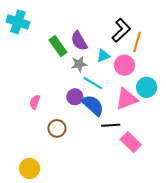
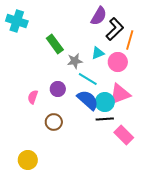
purple semicircle: (79, 41) -> (99, 16), moved, turned -120
cyan circle: (147, 87) -> (105, 102), moved
purple circle: (75, 97) -> (58, 89), moved

